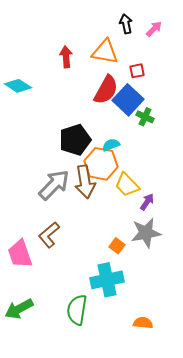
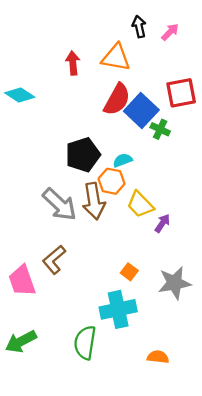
red square: (137, 71) -> (181, 93), moved, size x1.8
orange hexagon: (101, 164) -> (111, 181), size x0.7
gray arrow: (54, 185) -> (60, 204), turned 88
gray star: (146, 233) -> (174, 283), moved

